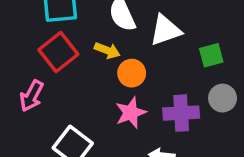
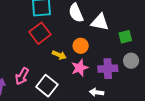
white triangle: (165, 30) -> (100, 22), turned 30
yellow arrow: (107, 50) -> (59, 55), moved
pink arrow: (32, 96) -> (22, 76), moved

